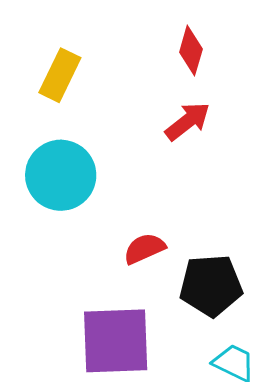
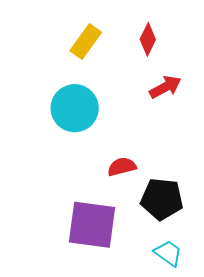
red diamond: (191, 51) -> (148, 39), moved

